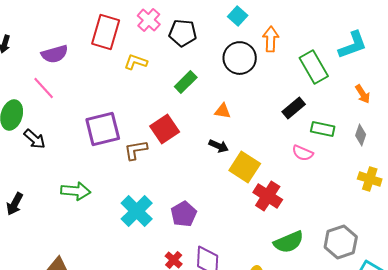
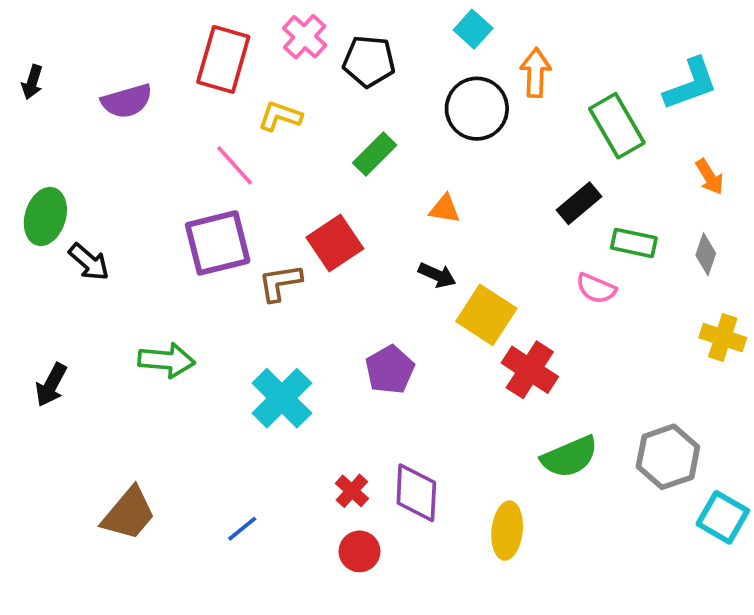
pink line: (44, 88) -> (235, 165), moved
purple pentagon: (184, 214) -> (390, 370), moved

